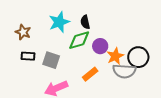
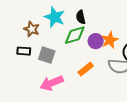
cyan star: (59, 22) -> (55, 17), turned -30
brown star: (23, 32) -> (32, 29), moved
orange star: (115, 56) -> (110, 40), moved

